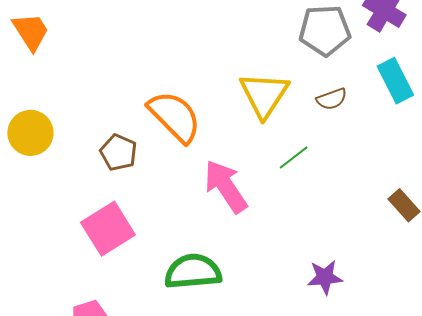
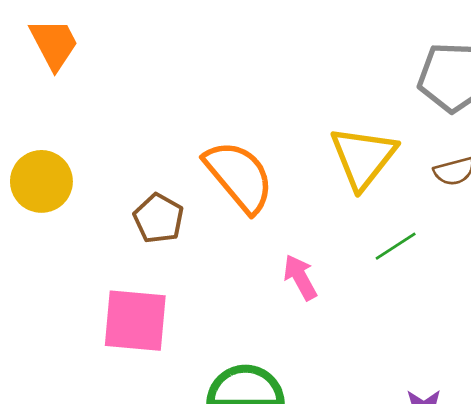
pink arrow: (226, 186) -> (300, 277), size x0.6
pink square: (108, 229) -> (135, 321), turned 32

